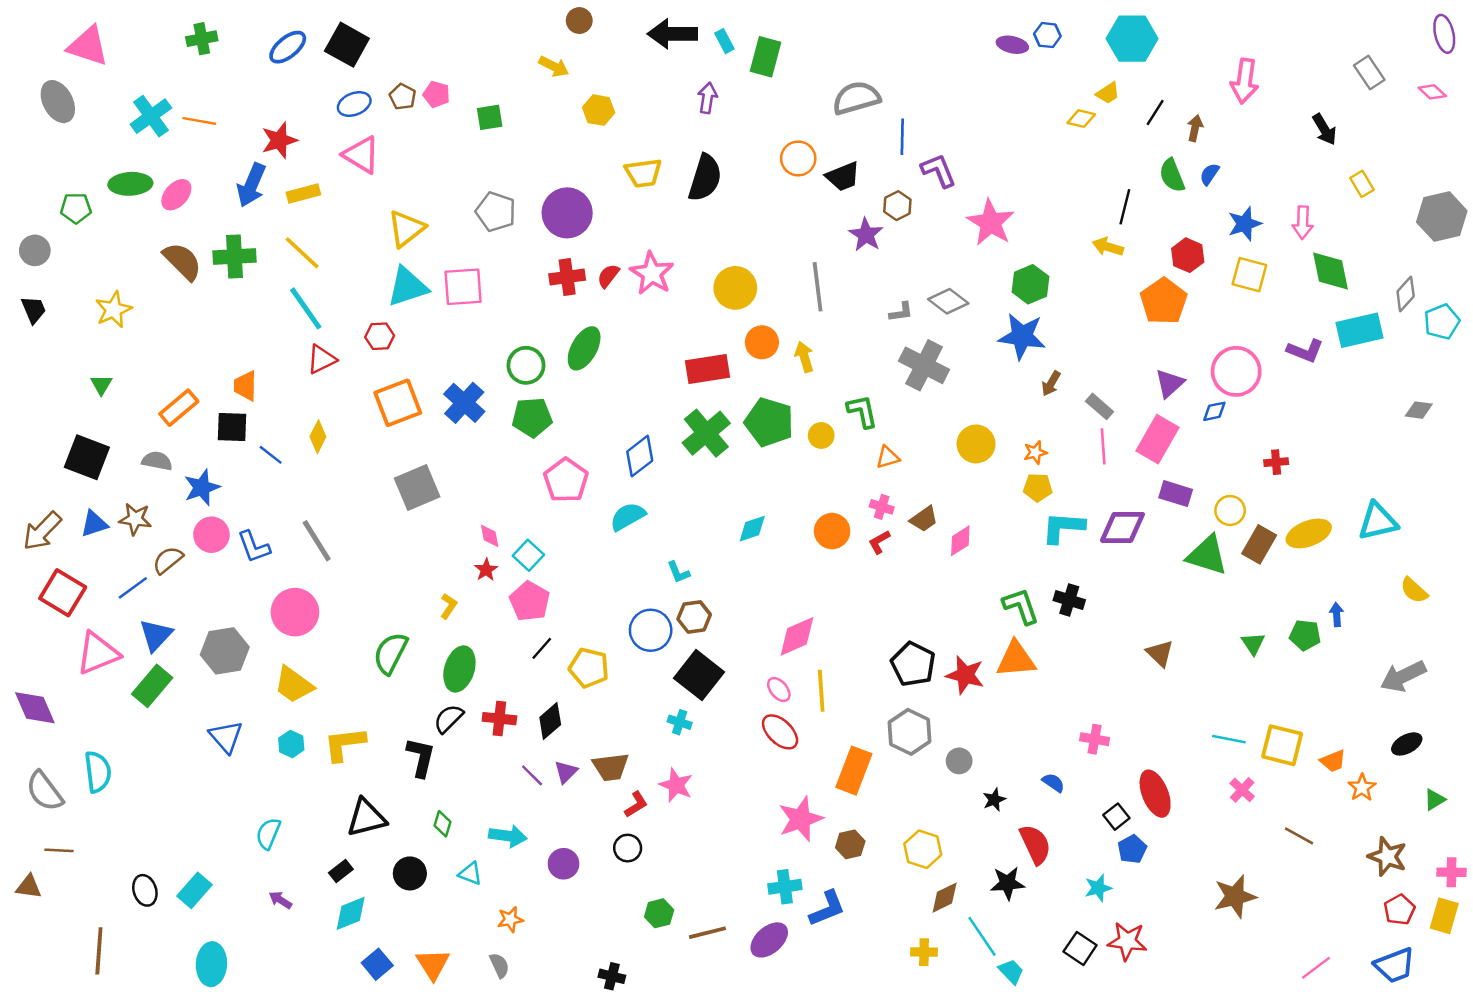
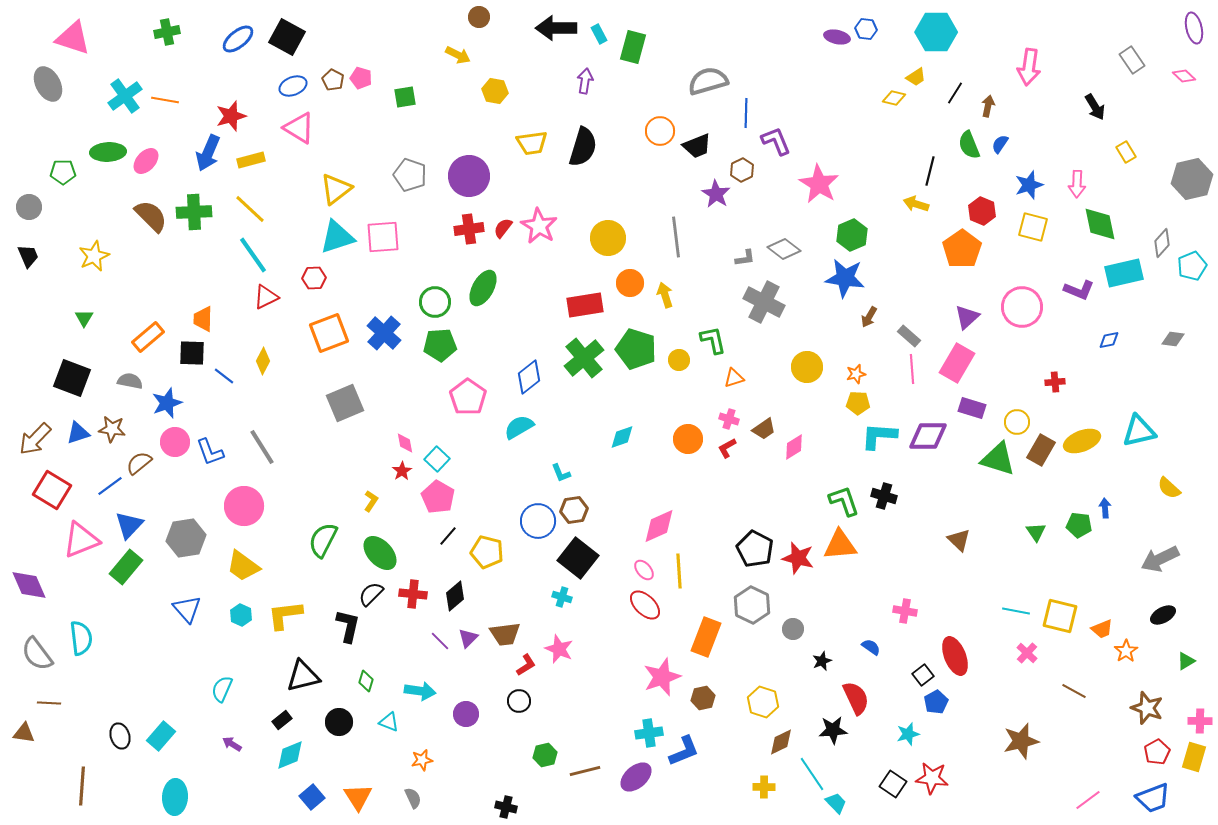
blue diamond: (1214, 411) -> (1109, 340), moved
green ellipse: (459, 669) -> (380, 553), turned -60

